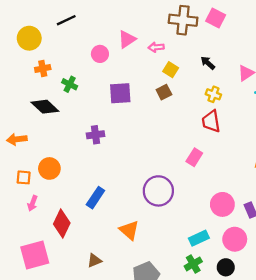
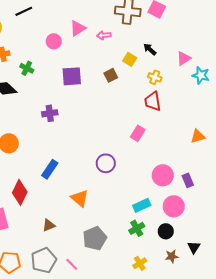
yellow square: (171, 70) -> (130, 59), moved
purple circle: (158, 191) -> (106, 163), size x0.7

